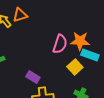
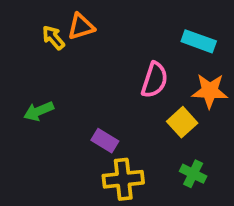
orange star: (80, 41) -> (210, 91), moved
cyan rectangle: (90, 55) -> (199, 41), moved

